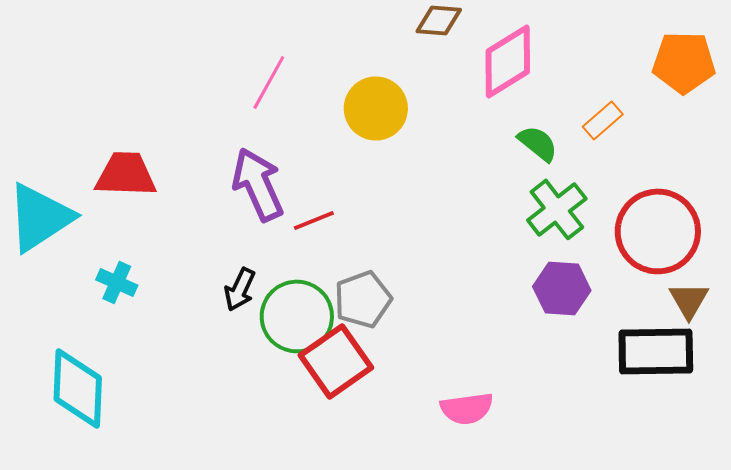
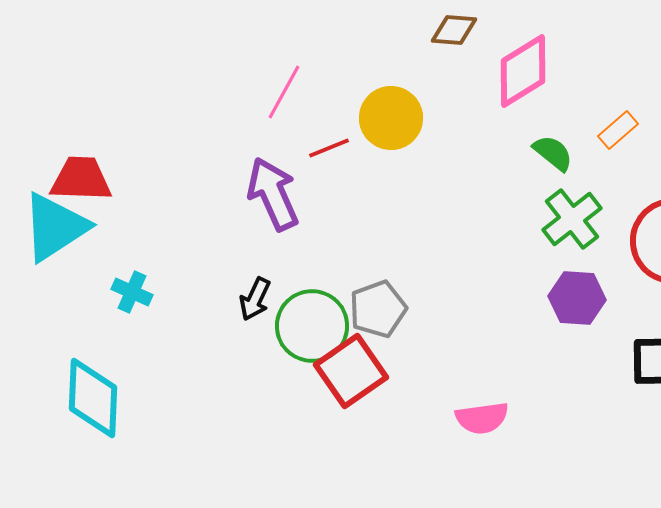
red trapezoid: (126, 174) -> (81, 179), moved
red line: (314, 220) -> (329, 148), moved

